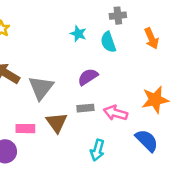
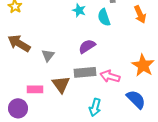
gray triangle: (41, 88) -> (48, 55), size x0.6
orange star: (155, 100) -> (143, 65), turned -30
gray rectangle: (85, 108) -> (85, 72), size x1.5

